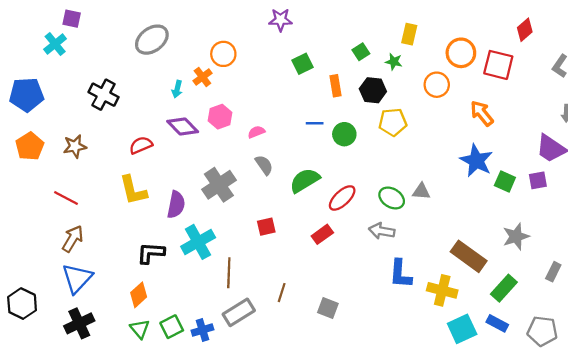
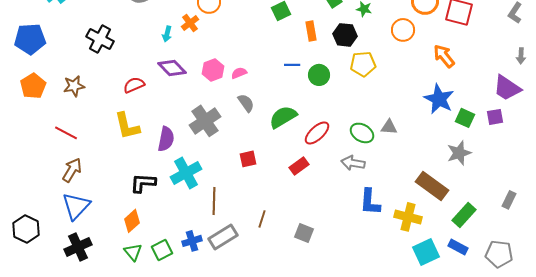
pink hexagon: (220, 117) -> (213, 70), moved
gray star: (516, 236) -> (459, 153), moved
blue cross: (202, 330) -> (192, 241), moved

